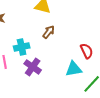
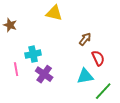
brown arrow: (49, 32) -> (85, 39), moved

